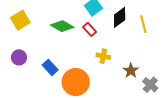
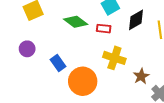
red rectangle: (90, 29) -> (104, 29), turned -48
yellow cross: (103, 56) -> (114, 58), size x1.5

